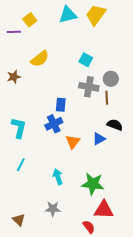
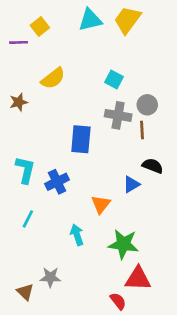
blue rectangle: (61, 105) -> (81, 139), size x1.5
blue cross: (54, 124) -> (57, 182), moved
orange triangle: (73, 142) -> (101, 204), moved
gray star: (53, 209) -> (50, 277), moved

